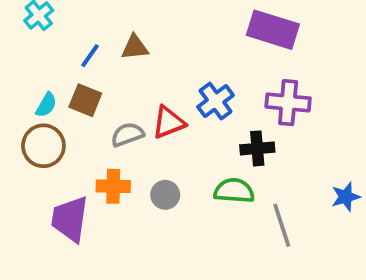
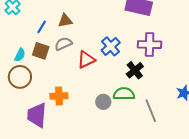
gray semicircle: (127, 135) -> (63, 44), moved
black cross: (257, 148) -> (135, 70), turned -30
gray circle: (165, 195) -> (103, 102), moved

